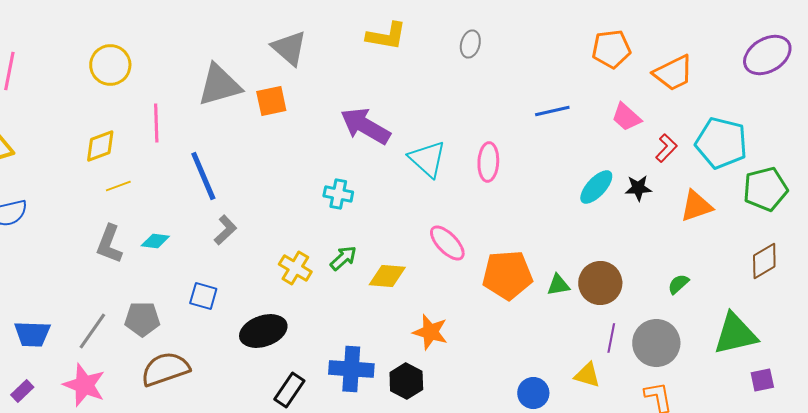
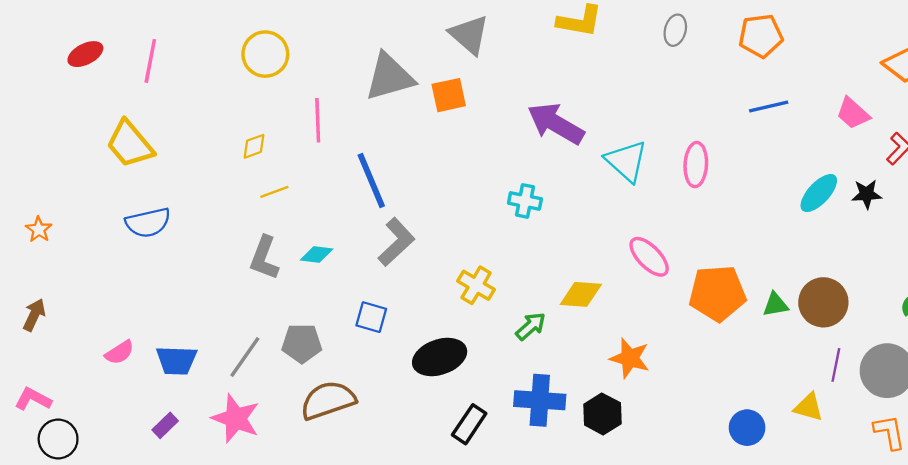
orange pentagon: (611, 49) -> (761, 36), moved
yellow diamond: (100, 146) -> (254, 146), size x0.7
gray L-shape: (225, 230) -> (396, 242), size x1.4
green arrow: (343, 258) -> (531, 326), moved

